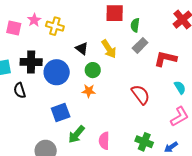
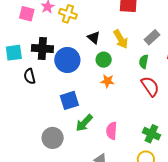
green semicircle: (135, 25) -> (144, 62), moved
orange star: (89, 91) -> (107, 81), moved

